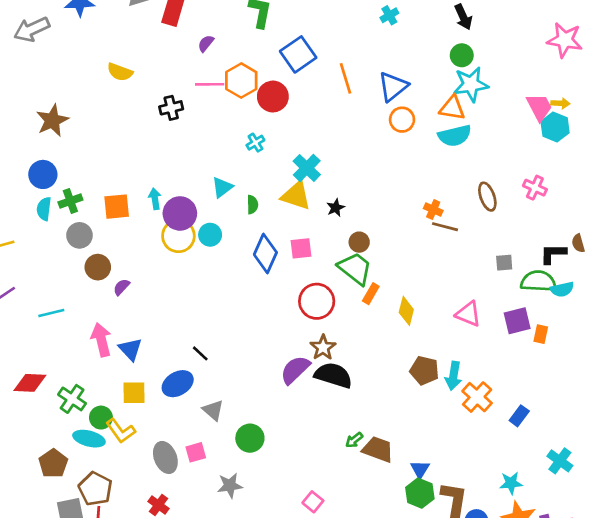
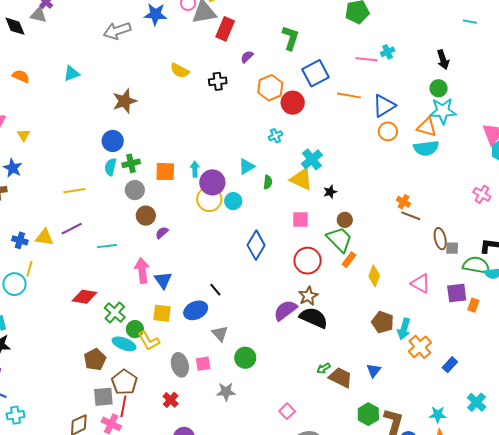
orange line: (346, 78) -> (349, 95), turned -70
pink line: (210, 84) -> (367, 59), moved
black cross: (171, 108) -> (218, 81), moved
brown ellipse: (487, 197) -> (440, 239), moved
blue diamond: (265, 253) -> (256, 245), moved
blue triangle: (420, 469) -> (374, 370), moved

